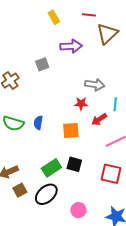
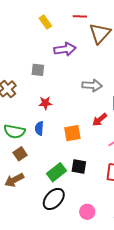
gray square: (42, 64) -> (38, 70), turned 32
red star: (81, 104) -> (45, 103), moved
brown square: (20, 190) -> (20, 154), moved

